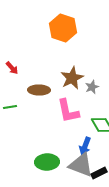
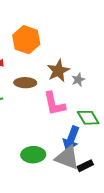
orange hexagon: (63, 28) -> (26, 40), moved
blue arrow: (85, 146) -> (71, 139), size x1.4

